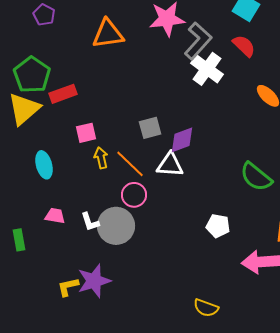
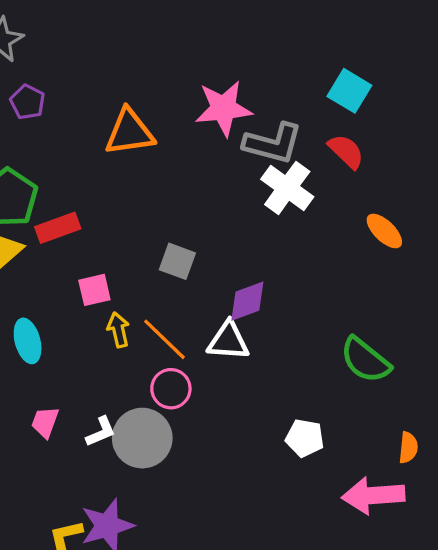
gray L-shape: (198, 41) -> (273, 143), turned 63
gray square: (150, 128) -> (177, 261), moved, turned 35
pink trapezoid: (55, 216) -> (45, 422), turned -80
white L-shape: (90, 222) -> (101, 432), turned -95

